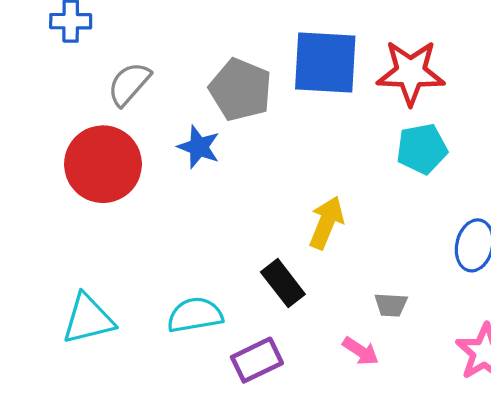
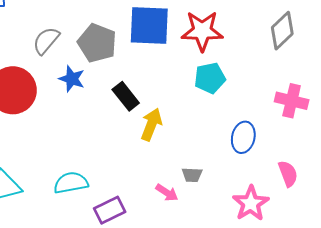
gray semicircle: (129, 84) -> (46, 41), moved
black rectangle: (283, 283) -> (126, 96), moved
pink arrow: (361, 351) -> (167, 193), moved

